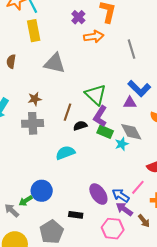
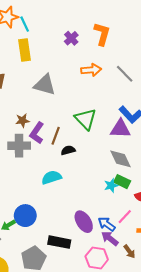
orange arrow: (94, 36) -> (91, 70), moved
gray line: (131, 49) -> (125, 74), turned -30
purple triangle: (130, 103) -> (120, 129), size x1.5
purple L-shape: (100, 116) -> (37, 133), moved
green rectangle: (105, 132) -> (122, 182), moved
cyan star: (122, 144) -> (111, 185), moved
black rectangle: (76, 215) -> (59, 242), size x1.5

